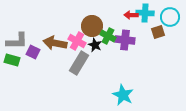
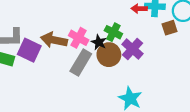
brown circle: (92, 26) -> (109, 55), moved
purple cross: (125, 40) -> (132, 49), moved, turned 36
purple square: (33, 52) -> (29, 50), size x1.5

